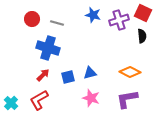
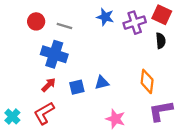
orange diamond: (130, 72) -> (147, 81), turned 70
pink star: (91, 98) -> (115, 119), moved
purple L-shape: (127, 99) -> (161, 111), moved

